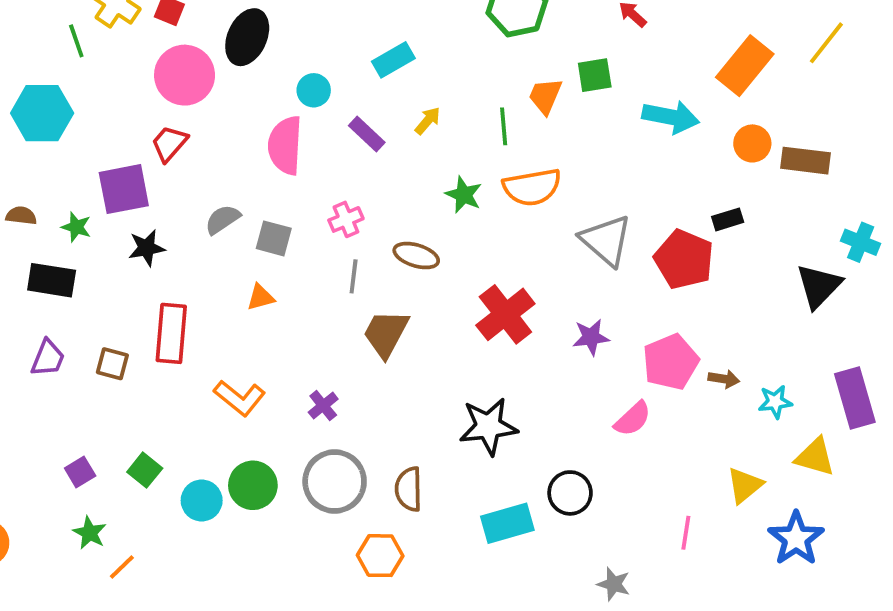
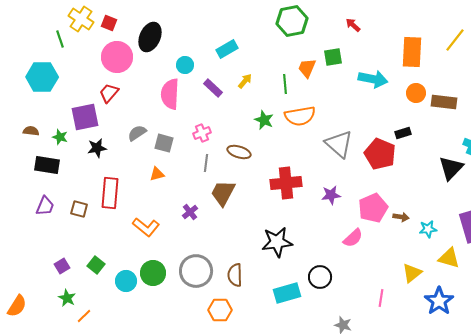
orange rectangle: (745, 66) -> (412, 52), turned -36
red cross: (505, 314) -> (286, 183), turned 32
purple cross: (323, 406) -> (190, 212), moved

